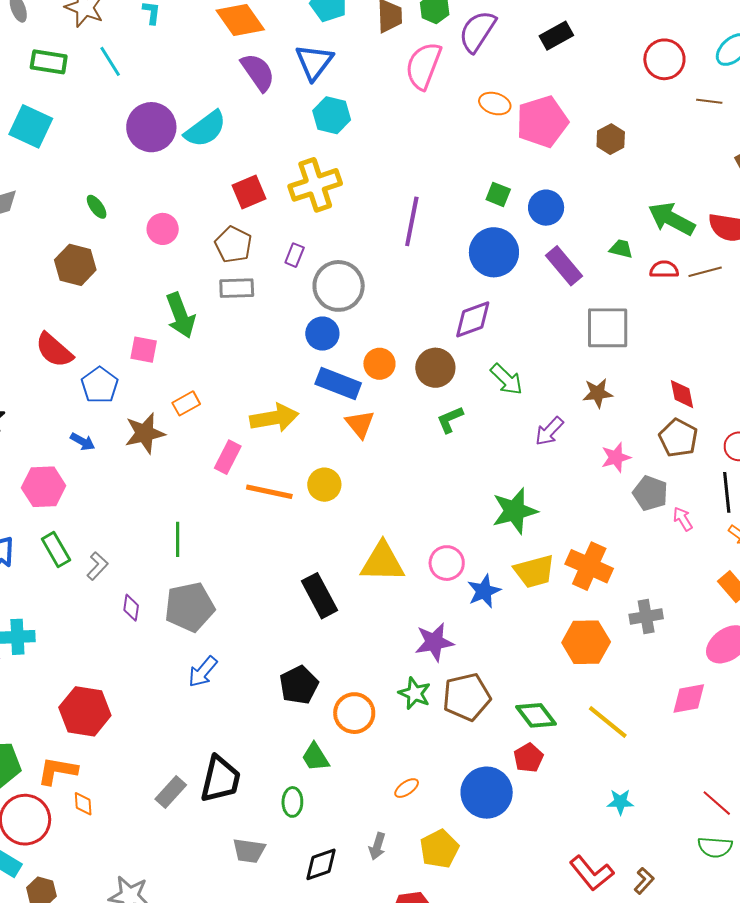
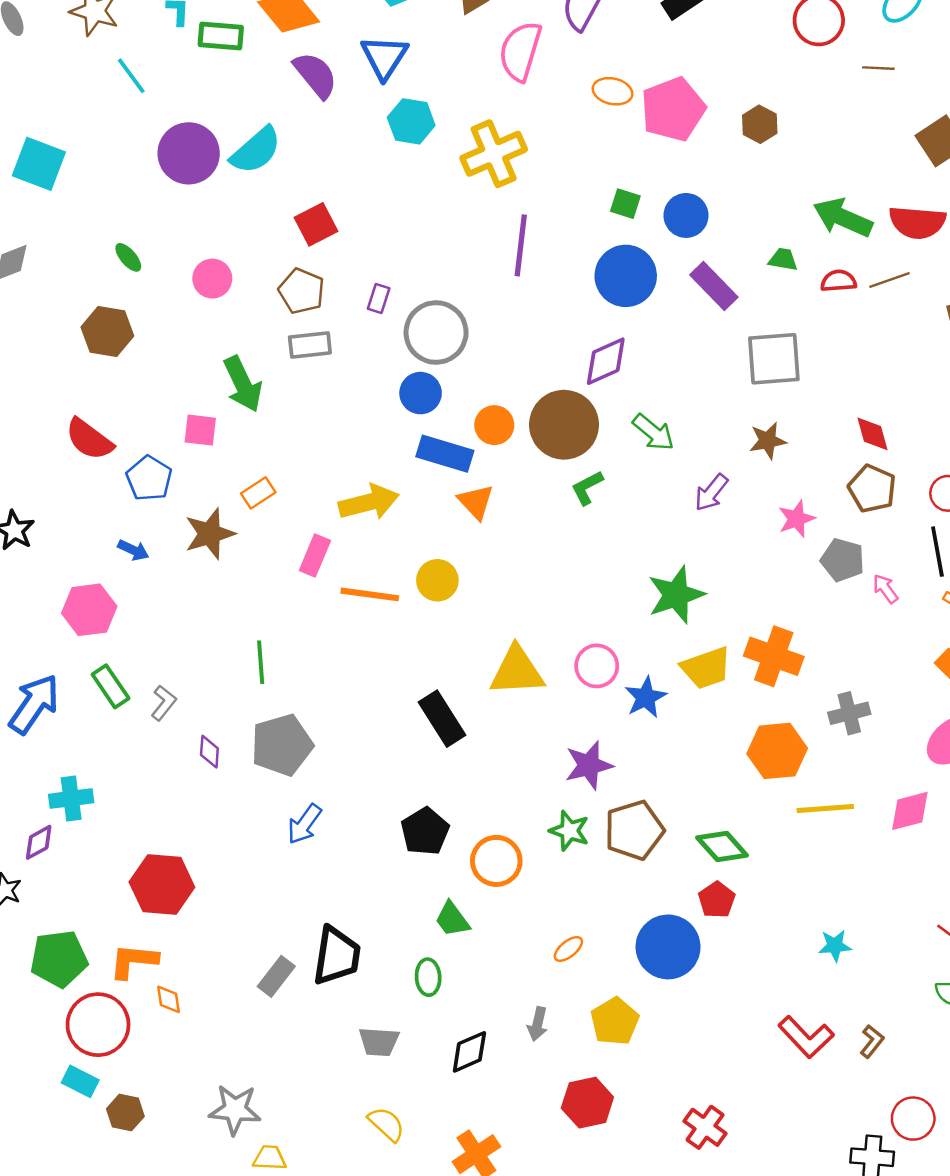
green rectangle: (49, 62) -> (221, 36), moved
yellow cross: (315, 185) -> (494, 154), moved
brown circle: (435, 368) -> (564, 425), size x1.4
yellow line: (608, 722) -> (825, 808), moved, turned -39

